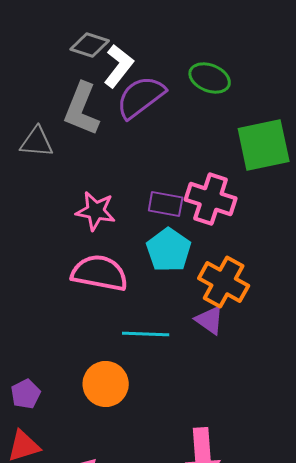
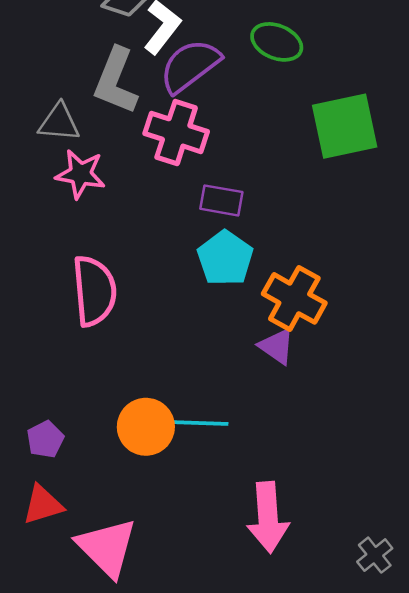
pink cross: (211, 199) -> (176, 132), moved
pink star: (96, 211) -> (80, 174), moved
pink semicircle: (100, 273) -> (94, 291), moved, turned 74
cyan line: (146, 334) -> (199, 423), moved

